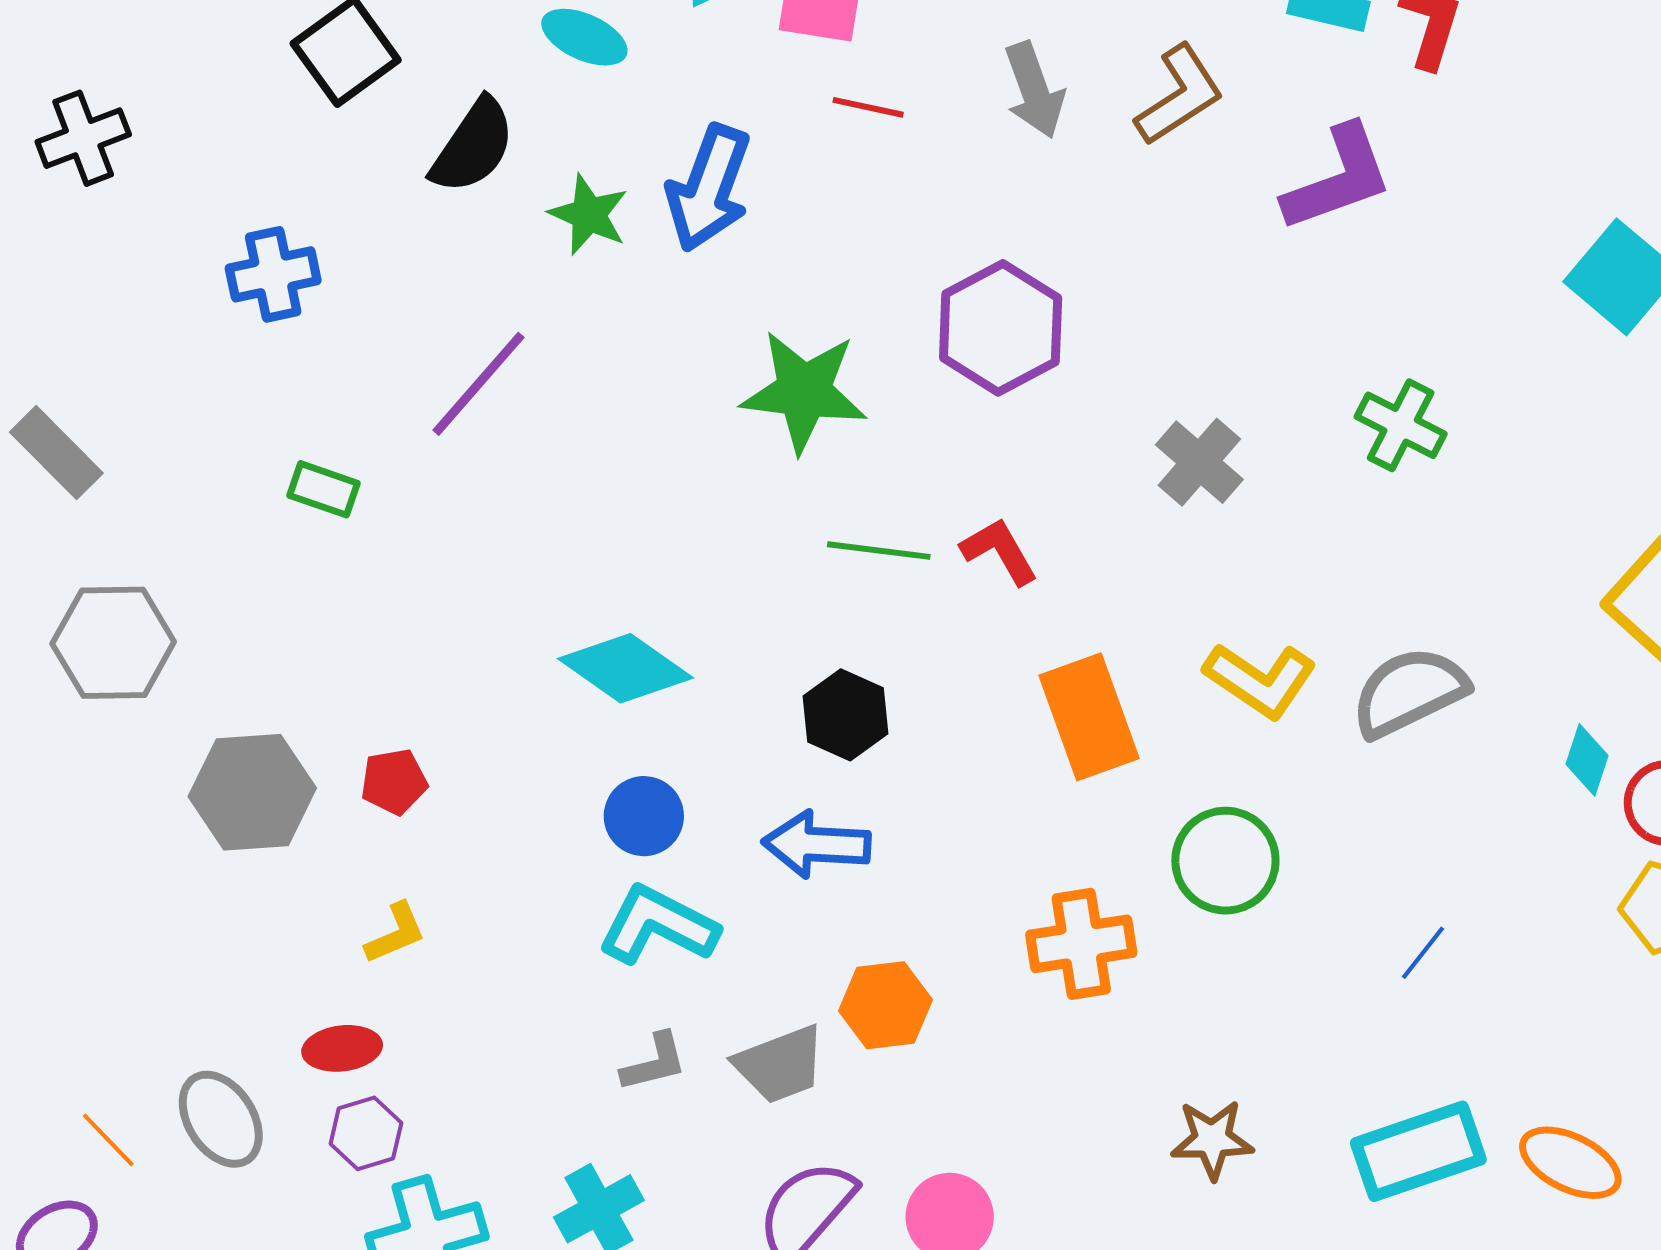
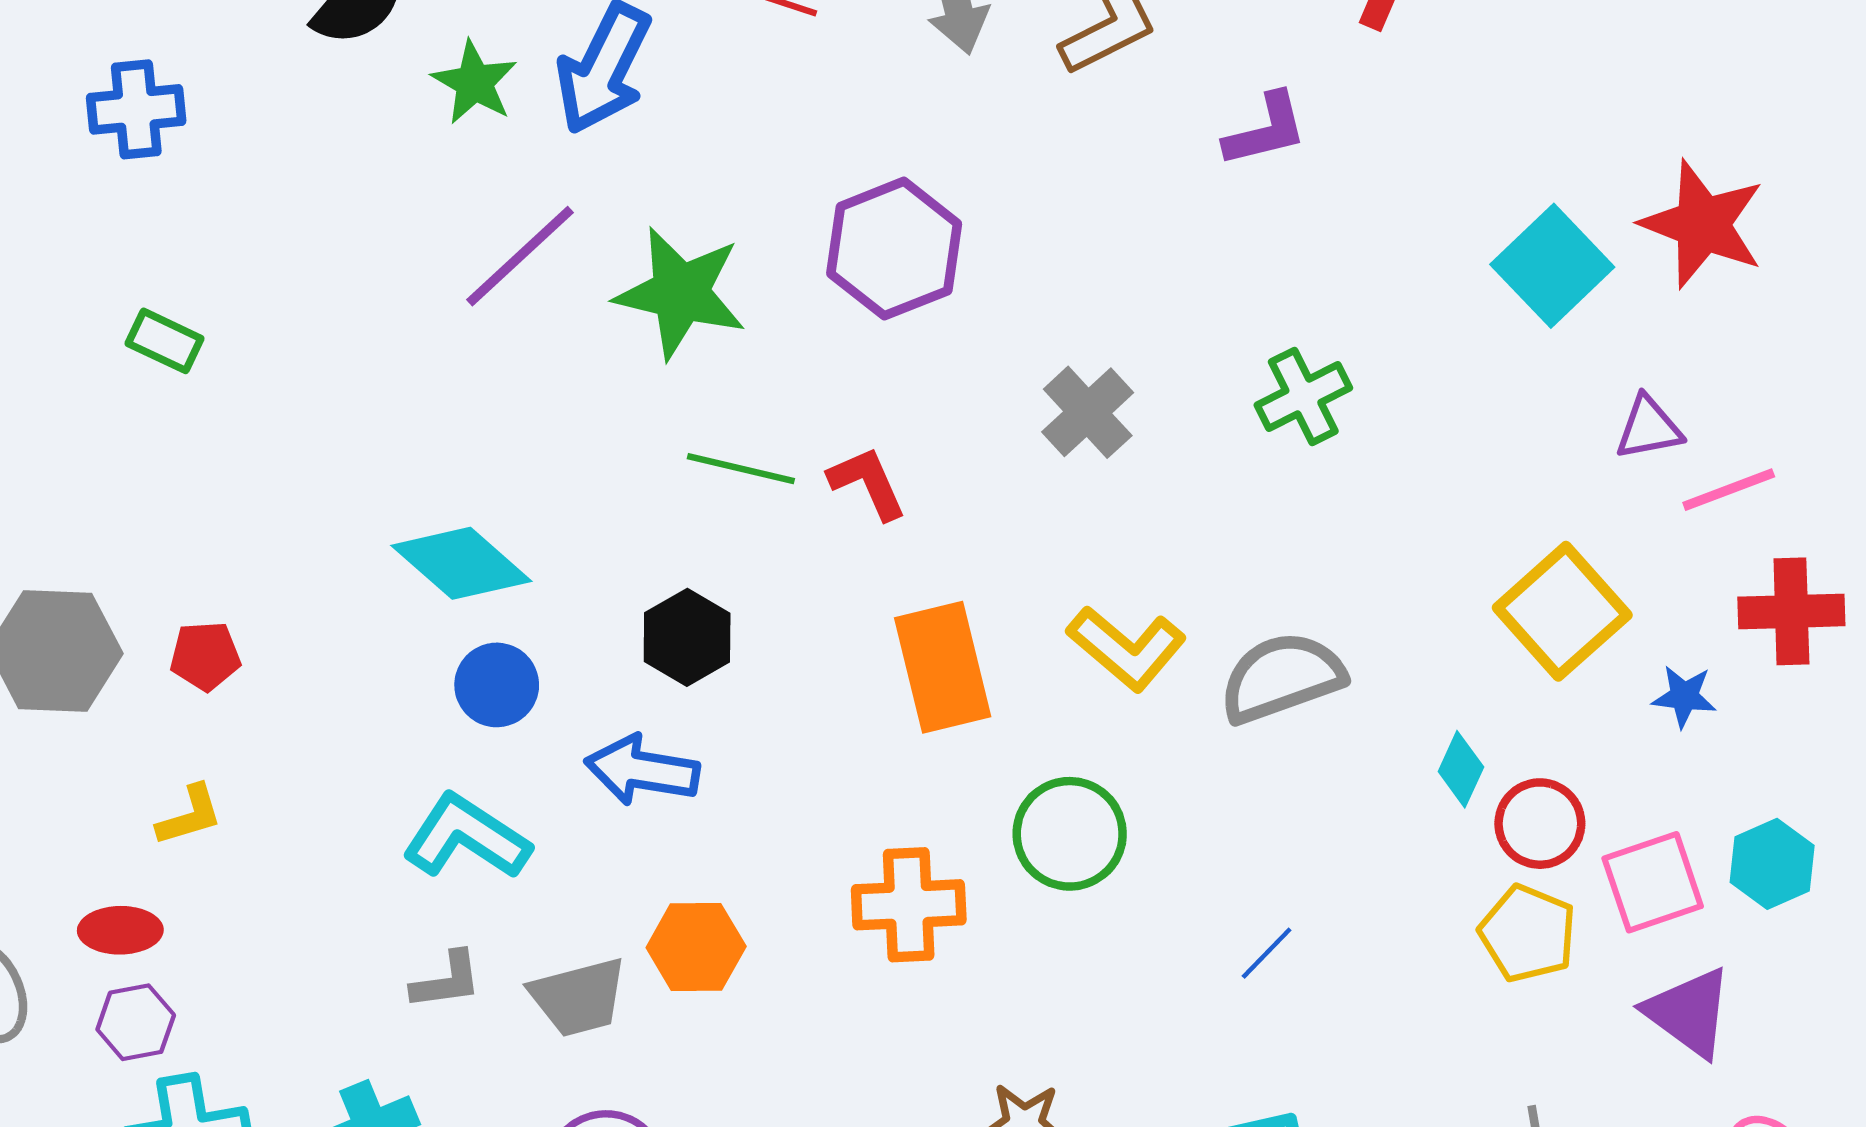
purple L-shape: (1338, 178) -> (1266, 130), size x0.7
purple line: (478, 384) -> (520, 256), moved
green cross: (1401, 425) -> (1303, 397), turned 30
blue circle: (644, 816) -> (497, 685), moved

